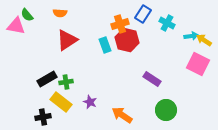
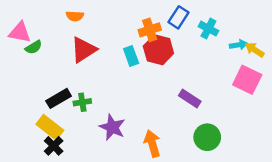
green semicircle: (27, 15) -> (34, 47), moved, turned -80
yellow rectangle: (61, 102) -> (50, 127), moved
purple star: (90, 102) -> (112, 127), size x1.5
orange arrow: (122, 115) -> (152, 143), turned 40
black cross: (43, 117) -> (54, 146), turned -35

